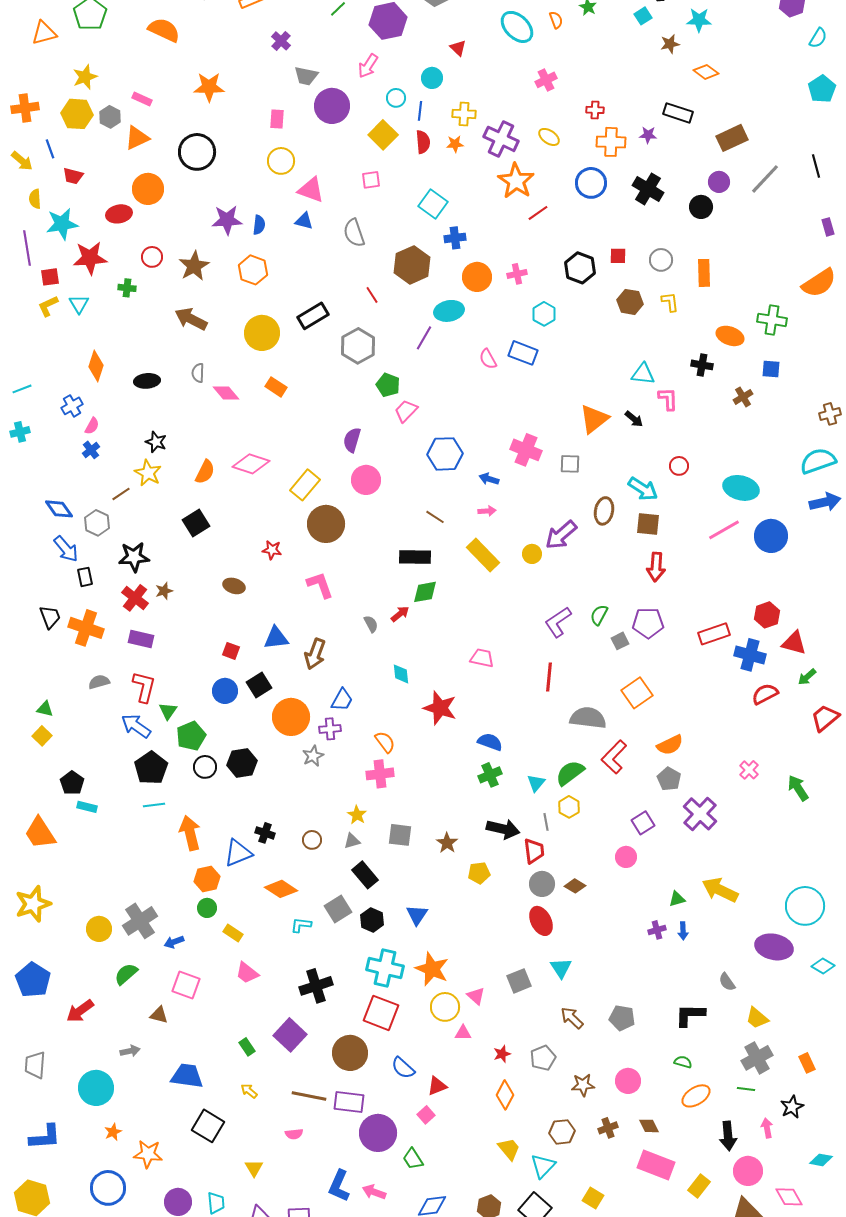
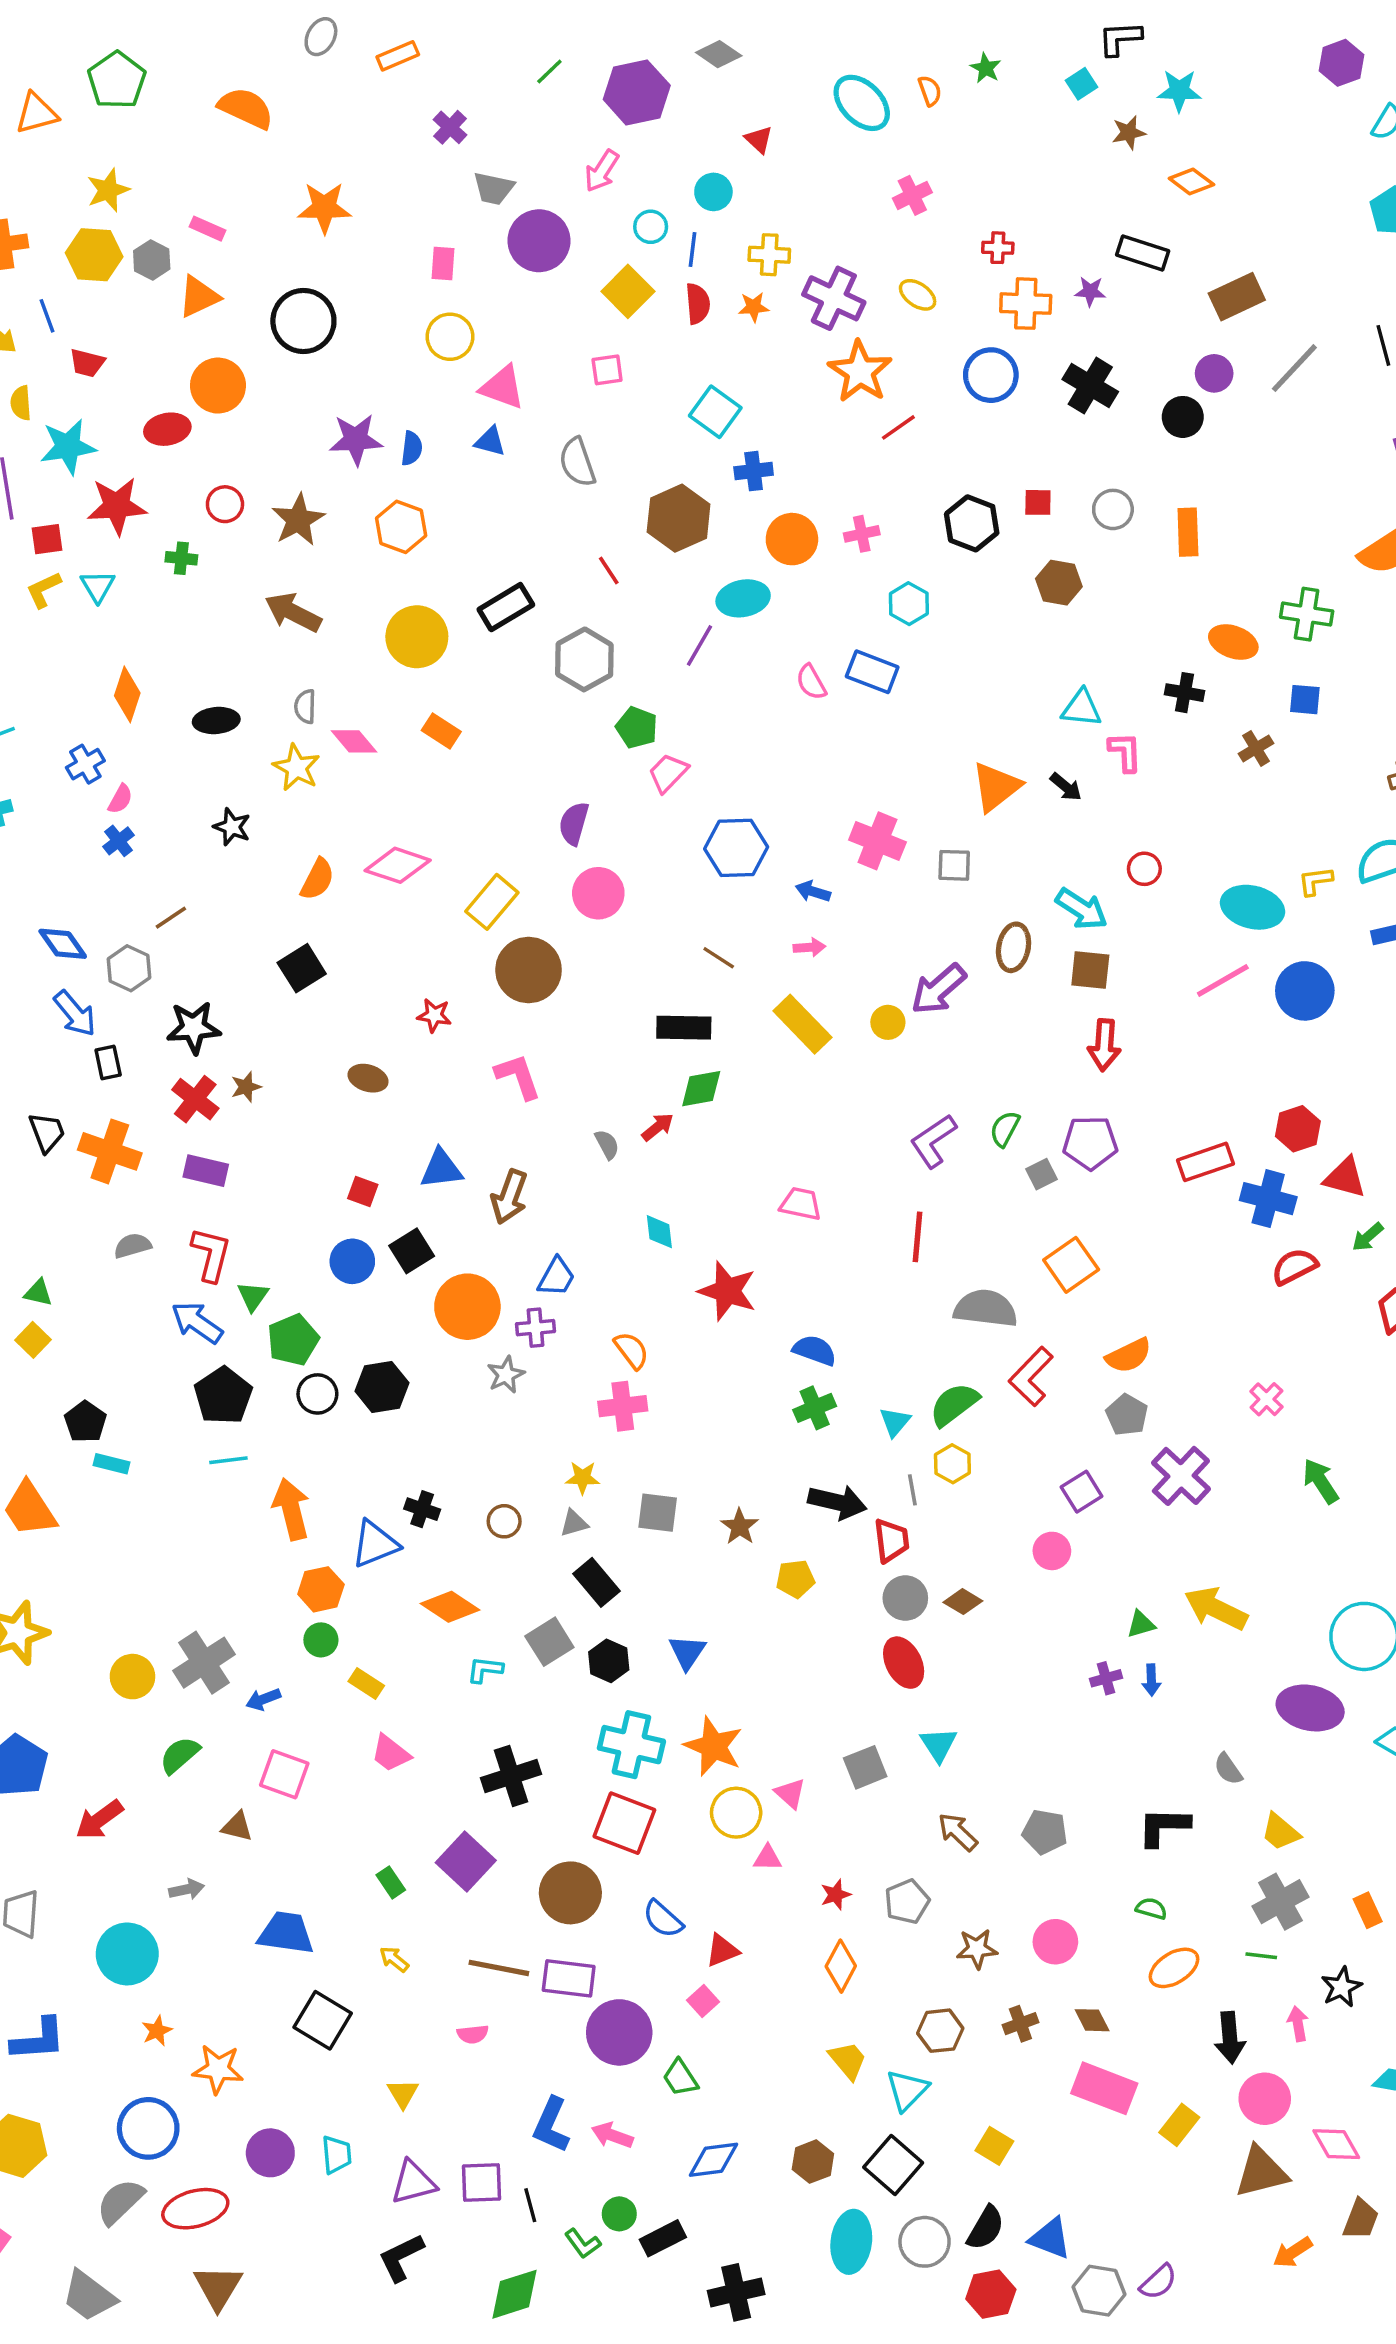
yellow L-shape: (670, 302) -> (1315, 881), moved, turned -90
yellow star: (148, 473) -> (296, 768), moved
green arrow: (798, 788) -> (1321, 1481), moved
yellow star: (357, 815) -> (583, 1478), turned -30

